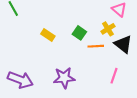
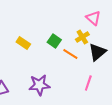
black triangle: (123, 44) -> (97, 52), turned 42
orange line: (96, 46) -> (70, 54), turned 35

